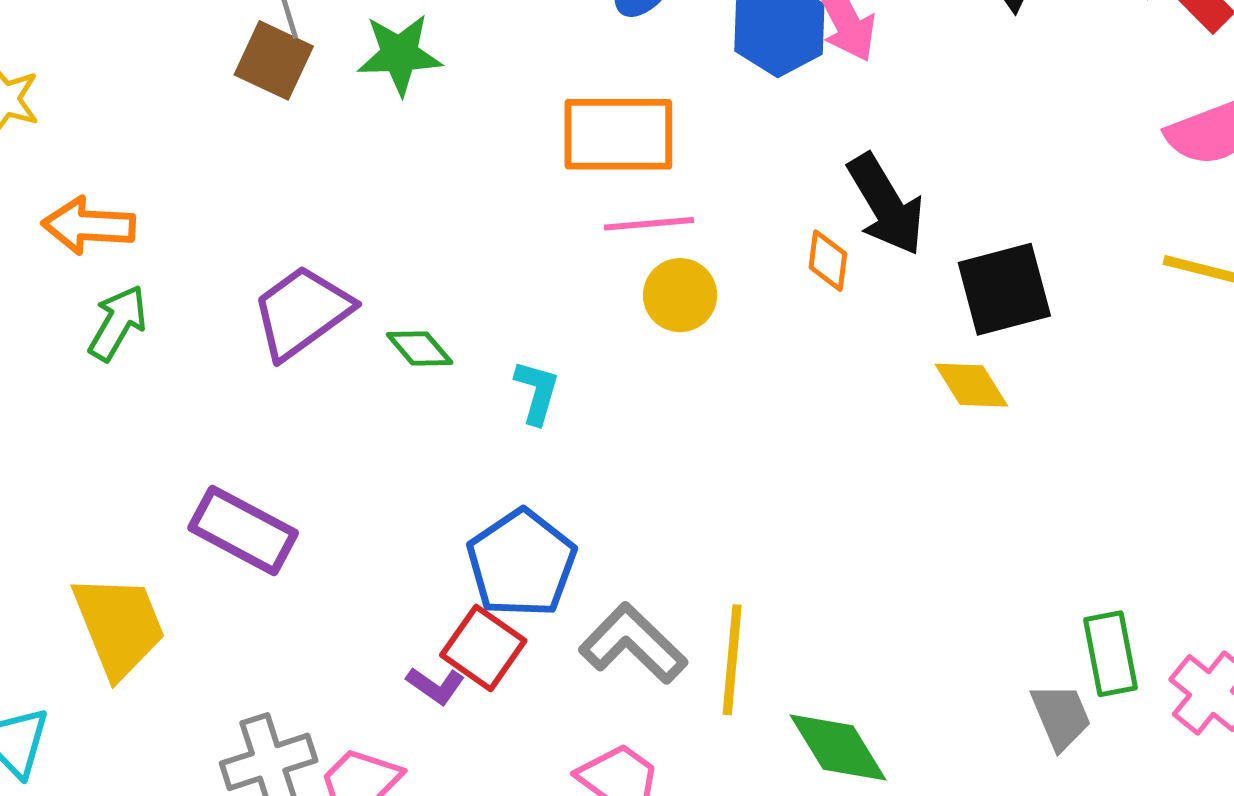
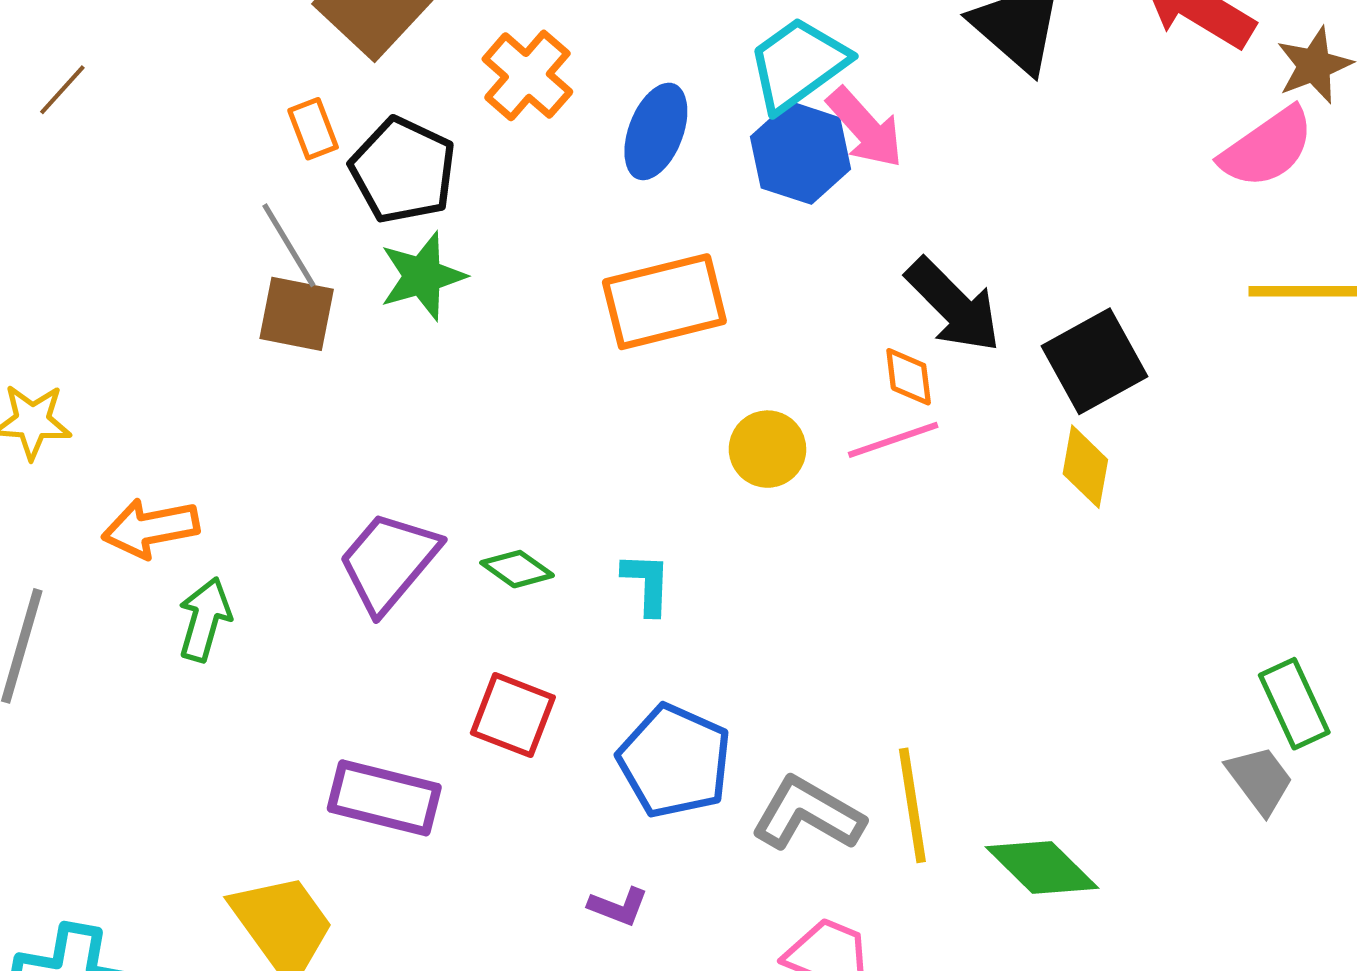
pink line: (649, 224) -> (893, 440), moved
yellow diamond: (971, 385) -> (1085, 467), turned 56
red square: (483, 648) -> (513, 715), moved

